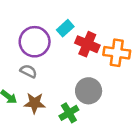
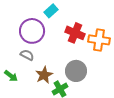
cyan rectangle: (65, 28) -> (51, 11), moved
brown star: (35, 103) -> (44, 75), moved, turned -30

